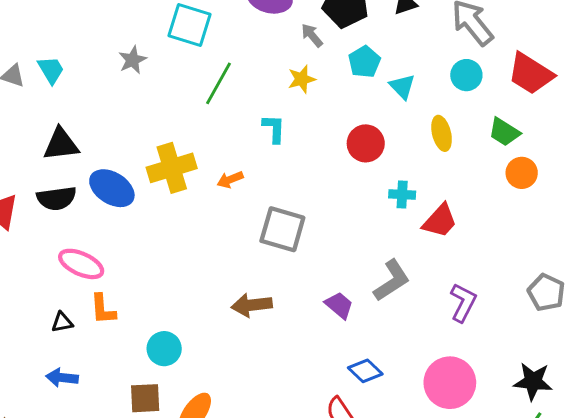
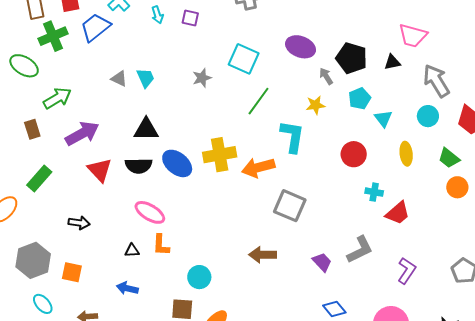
cyan L-shape: (274, 129) -> (292, 136), size x1.6
orange arrow: (230, 180) -> (258, 168), size x1.8

